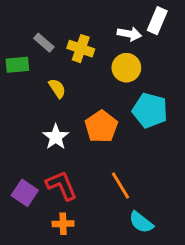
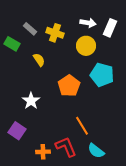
white rectangle: (157, 21) -> (110, 28), moved
green rectangle: (17, 65) -> (12, 44), turned 35
white star: (56, 137) -> (31, 101), moved
red L-shape: (62, 185) -> (66, 147), moved

